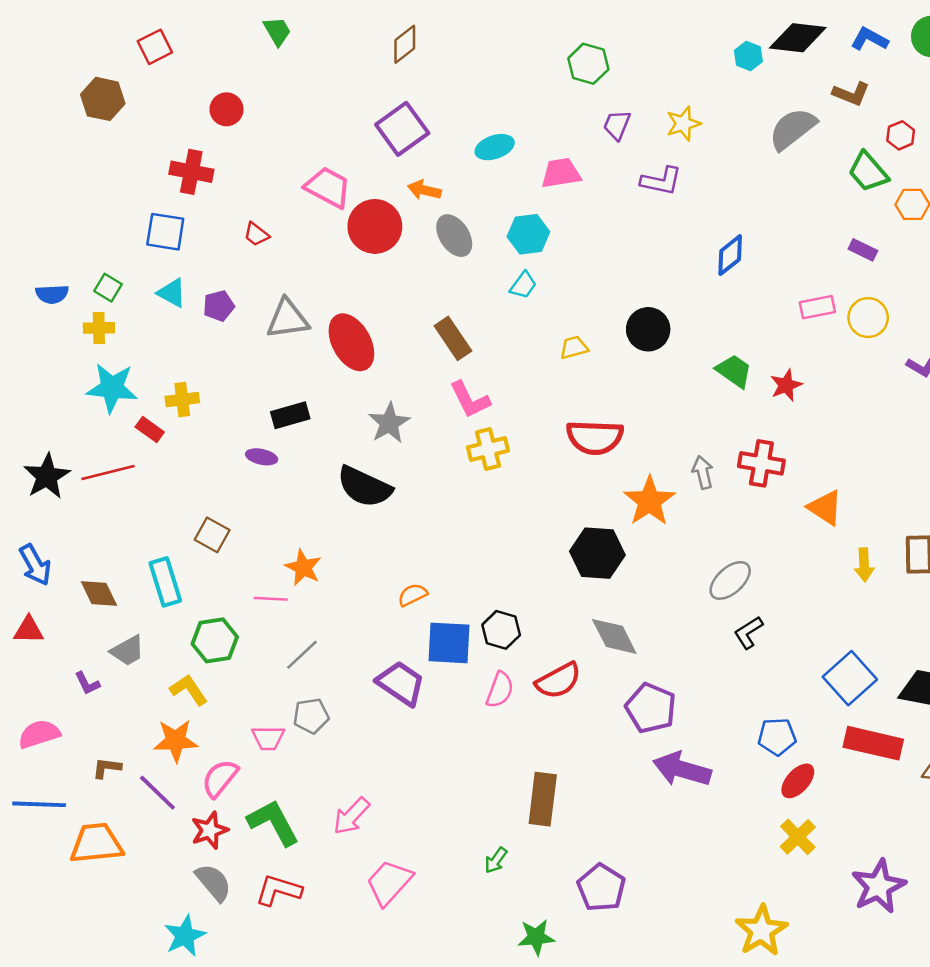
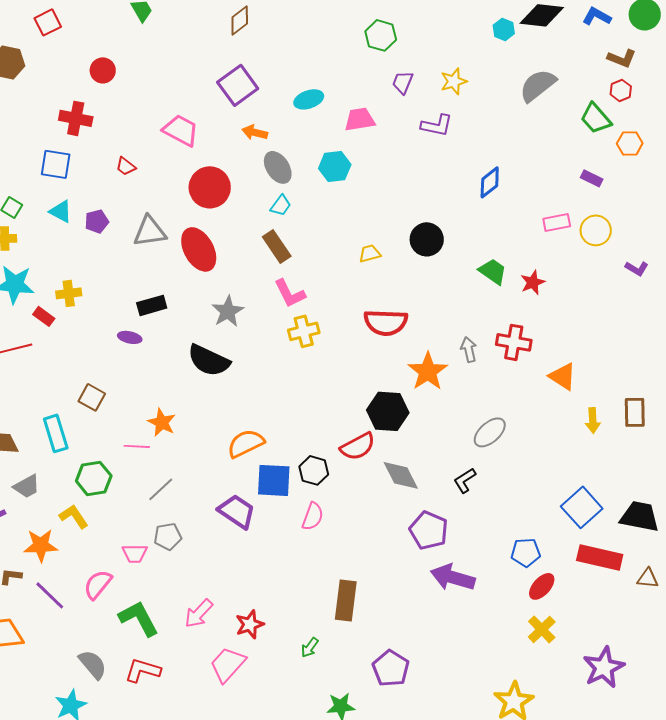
brown L-shape: (851, 94) -> (622, 58), moved
red circle: (375, 226) -> (210, 187), moved
cyan trapezoid: (523, 285) -> (281, 205), moved
orange semicircle: (413, 595) -> (246, 443), size x1.6
black L-shape: (748, 633) -> (465, 480), moved
red semicircle: (558, 681) -> (358, 446), moved
orange star: (176, 741) -> (41, 545), moved
red star: (210, 830) -> (250, 624), moved

